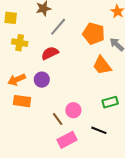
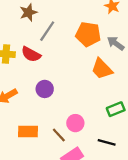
red semicircle: (50, 53) -> (31, 54), moved, turned -120
purple circle: (42, 80) -> (45, 89), moved
orange rectangle: (22, 101) -> (28, 132), moved

